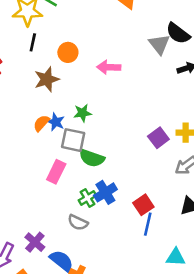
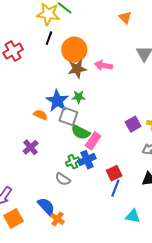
orange circle: (68, 52) -> (74, 50), size x1.6
brown star: (47, 79) -> (77, 69), moved
blue star: (56, 122) -> (57, 101), size x1.6
orange semicircle: (41, 123) -> (40, 115), moved, turned 64
pink rectangle: (56, 172) -> (93, 141), moved
purple cross: (35, 242) -> (31, 147), moved

